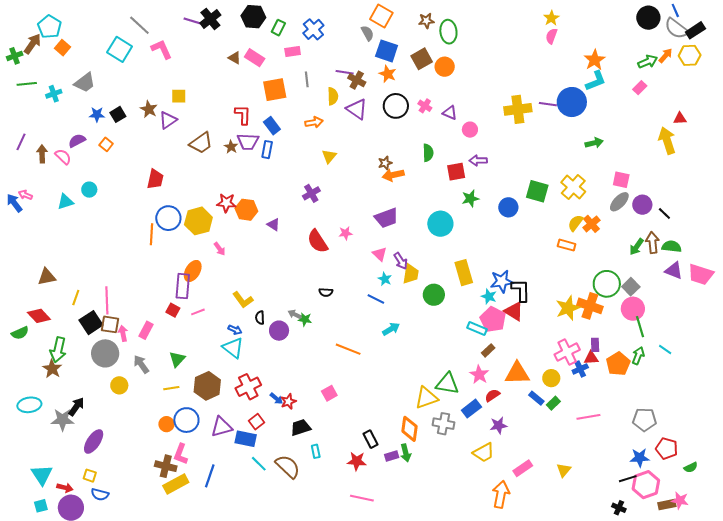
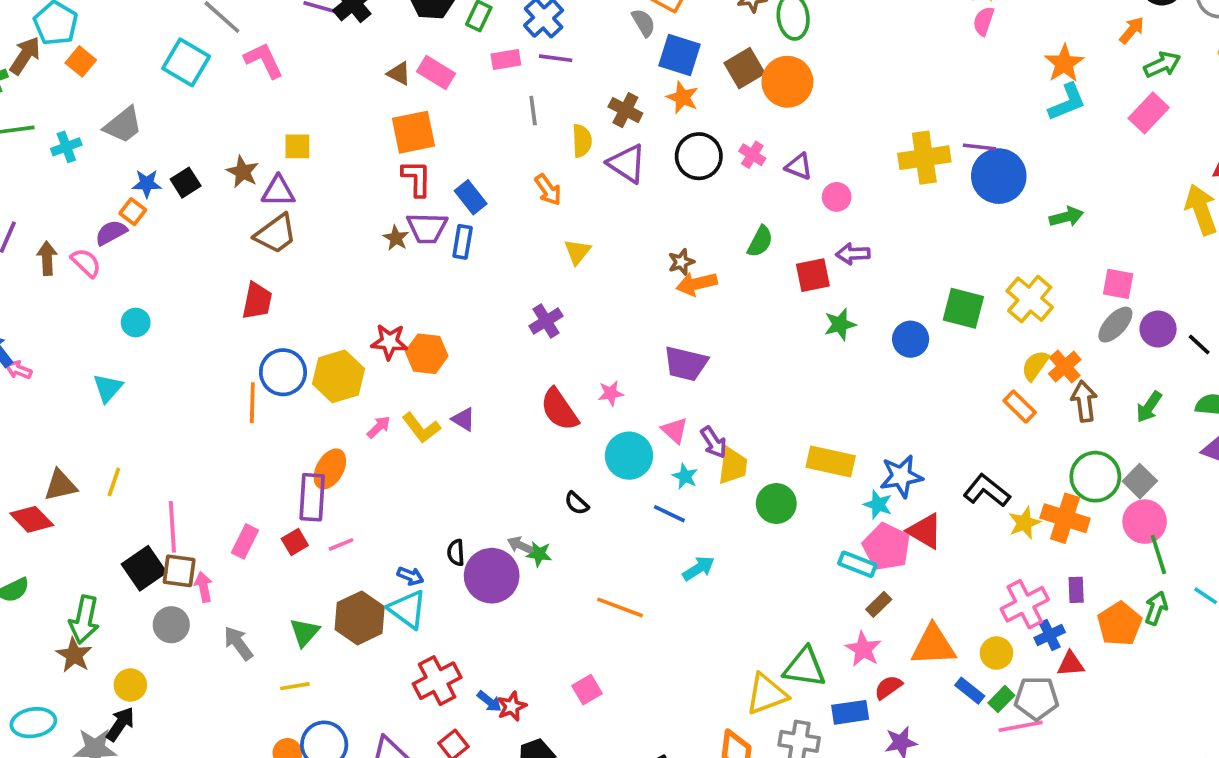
orange arrow: (666, 56) -> (1132, 30), moved
orange circle: (445, 67) -> (787, 82), size x1.4
purple line: (345, 72) -> (556, 58), moved
pink rectangle: (640, 88) -> (1149, 113), size x1.5
orange square: (275, 90) -> (413, 132), moved
blue circle: (572, 102) -> (999, 176), moved
purple triangle: (168, 120) -> (278, 191), turned 36
orange arrow: (314, 122) -> (548, 190), turned 66
brown trapezoid: (201, 143) -> (276, 234), moved
orange square: (106, 144) -> (133, 212), moved
green semicircle: (428, 153) -> (760, 241), turned 30
pink arrow: (25, 195) -> (19, 370), moved
cyan triangle: (65, 202) -> (108, 388), moved, turned -30
purple trapezoid: (386, 218) -> (686, 364), turned 35
cyan circle: (440, 224) -> (629, 456), moved
purple triangle: (273, 225) -> (464, 419), moved
brown arrow: (653, 243) -> (1084, 401), moved
orange rectangle: (567, 245) -> (1020, 407), turned 30
pink arrow: (220, 249) -> (379, 427), turned -96
yellow rectangle: (464, 273) -> (831, 461), turned -60
black L-shape: (521, 290) -> (987, 491), moved, turned -50
black semicircle: (326, 292) -> (577, 503), turned 40
yellow line: (76, 298) -> (114, 482), moved
yellow L-shape: (243, 300) -> (421, 428), moved
yellow star: (568, 308) -> (1024, 523), size x0.7
red square: (173, 310) -> (295, 542), turned 32
red diamond: (39, 316) -> (32, 519), moved
pink rectangle: (146, 330) -> (245, 541), moved
purple circle: (279, 331) -> (492, 576), size x1.5
gray circle: (105, 353) -> (171, 625), size x0.7
red triangle: (591, 358) -> (1071, 664), moved
yellow circle: (119, 385) -> (130, 685), moved
brown hexagon: (207, 386) -> (360, 618), moved
blue rectangle: (471, 409) -> (850, 712), turned 30
pink line: (588, 417) -> (1021, 726), moved
gray pentagon: (644, 420) -> (1036, 698), moved

